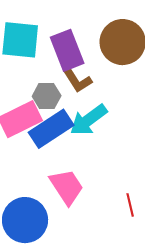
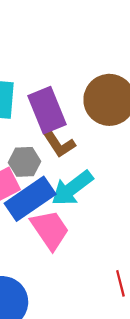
pink trapezoid: (67, 187) -> (50, 230), moved

